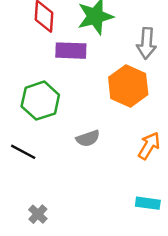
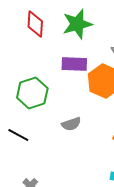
purple rectangle: (71, 51) -> (74, 64), moved

